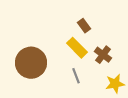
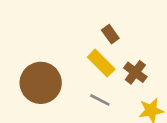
gray line: (76, 76) -> (100, 100), turned -42

